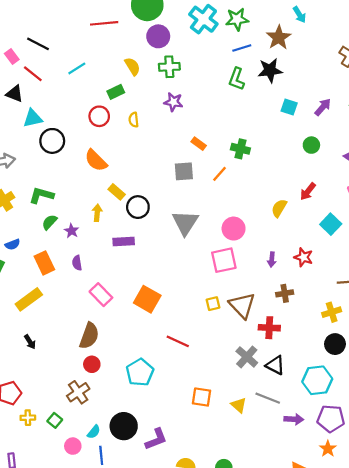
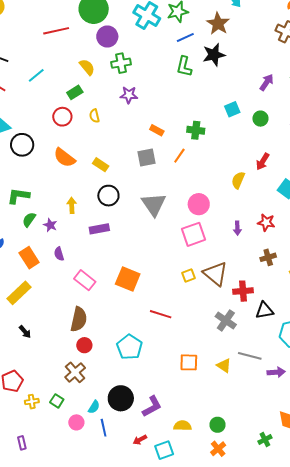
cyan square: (289, 107) -> (232, 109), moved, turned -35
yellow rectangle: (117, 192) -> (101, 165), moved
brown cross: (285, 293) -> (268, 257), moved
black triangle: (275, 365) -> (265, 310), moved, turned -30

